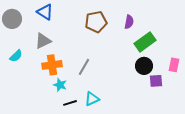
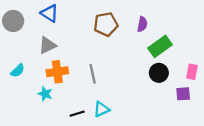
cyan semicircle: (16, 56) -> (18, 71), moved
gray line: (84, 67) -> (93, 74), turned -42
purple square: (156, 81) -> (183, 94), moved
cyan star: (60, 85) -> (45, 94), moved

